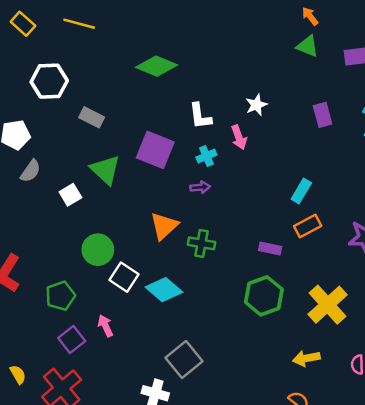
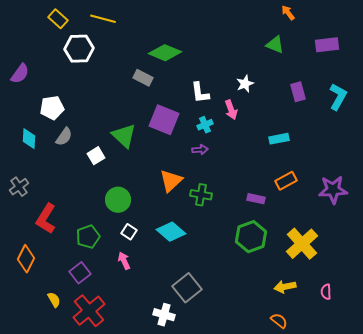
green triangle: (308, 46) -> (275, 45), moved
white hexagon: (49, 81) -> (79, 49), moved
gray rectangle: (92, 117) -> (143, 78), moved
cyan rectangle: (301, 191) -> (279, 139), moved, turned 48
white square: (124, 277) -> (129, 232), moved, size x0.7
purple square: (72, 340) -> (80, 273), moved

